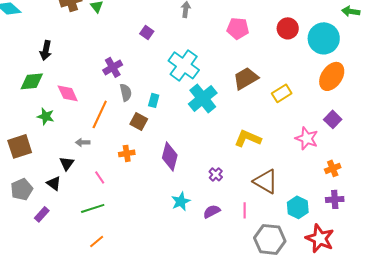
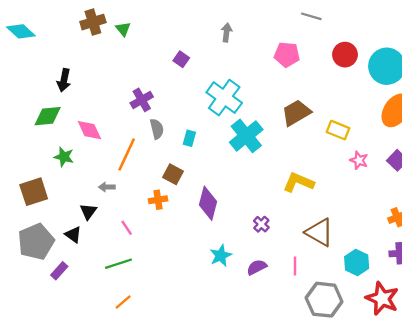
yellow rectangle: (282, 93) -> (338, 130), turned 54
brown square: (139, 121) -> (173, 174), moved
pink star: (307, 138) -> (359, 160), moved, size x0.7
gray pentagon: (22, 189) -> (36, 242), size x1.4

